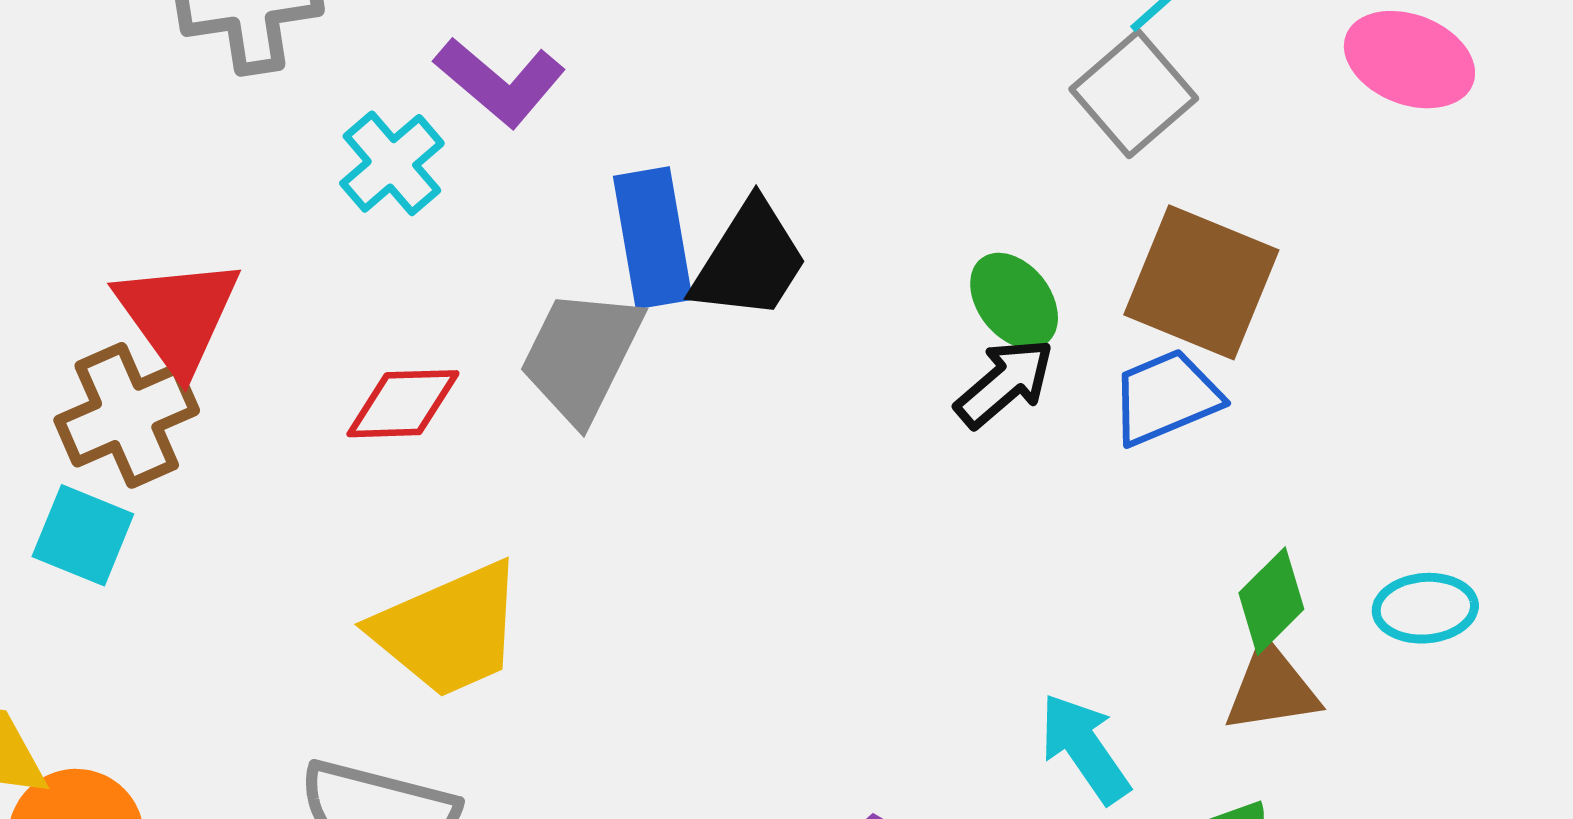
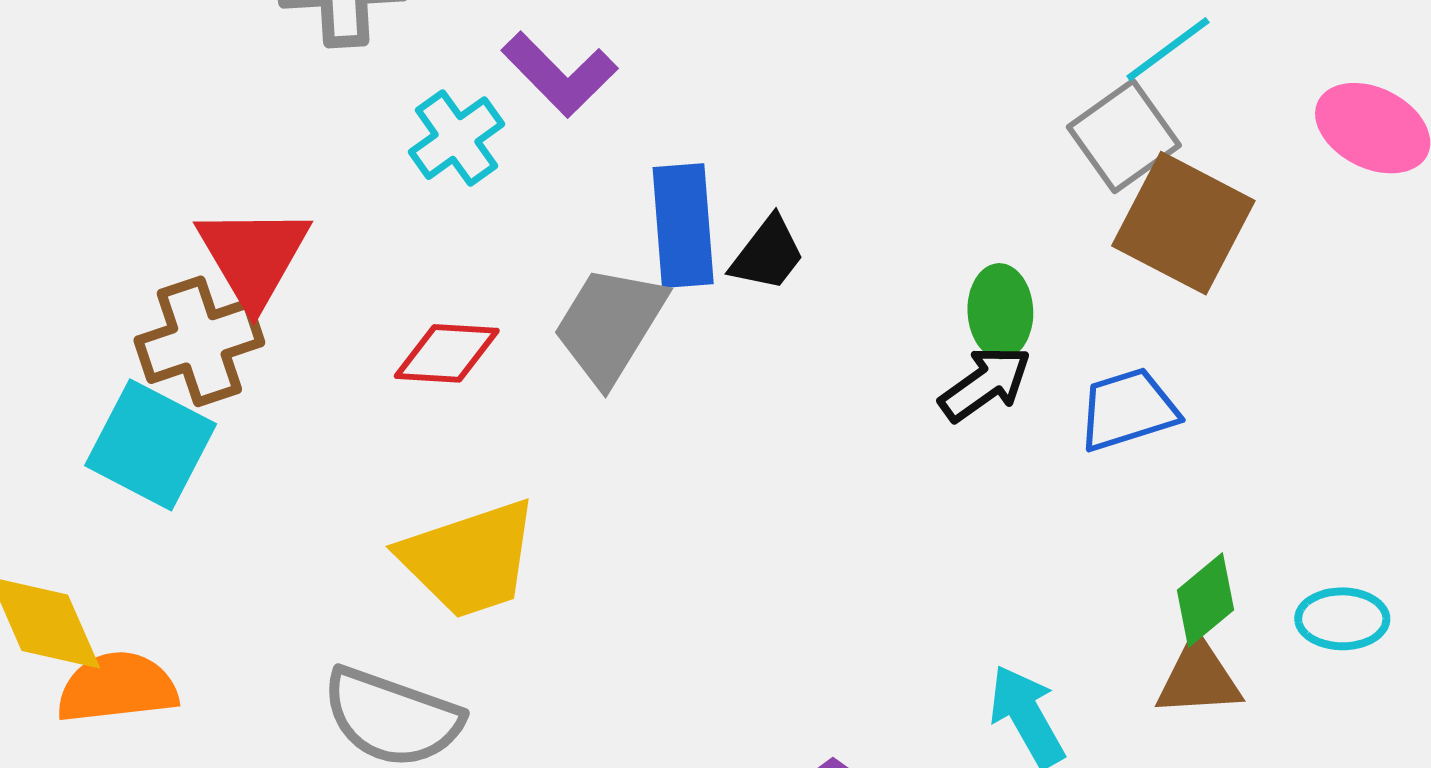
black trapezoid: (750, 261) -> (768, 254), size x0.7
brown square: (1201, 282) -> (1183, 223), moved
green ellipse: (1014, 301) -> (1000, 311), turned 30
cyan square: (83, 535) -> (151, 445), size x1.4

